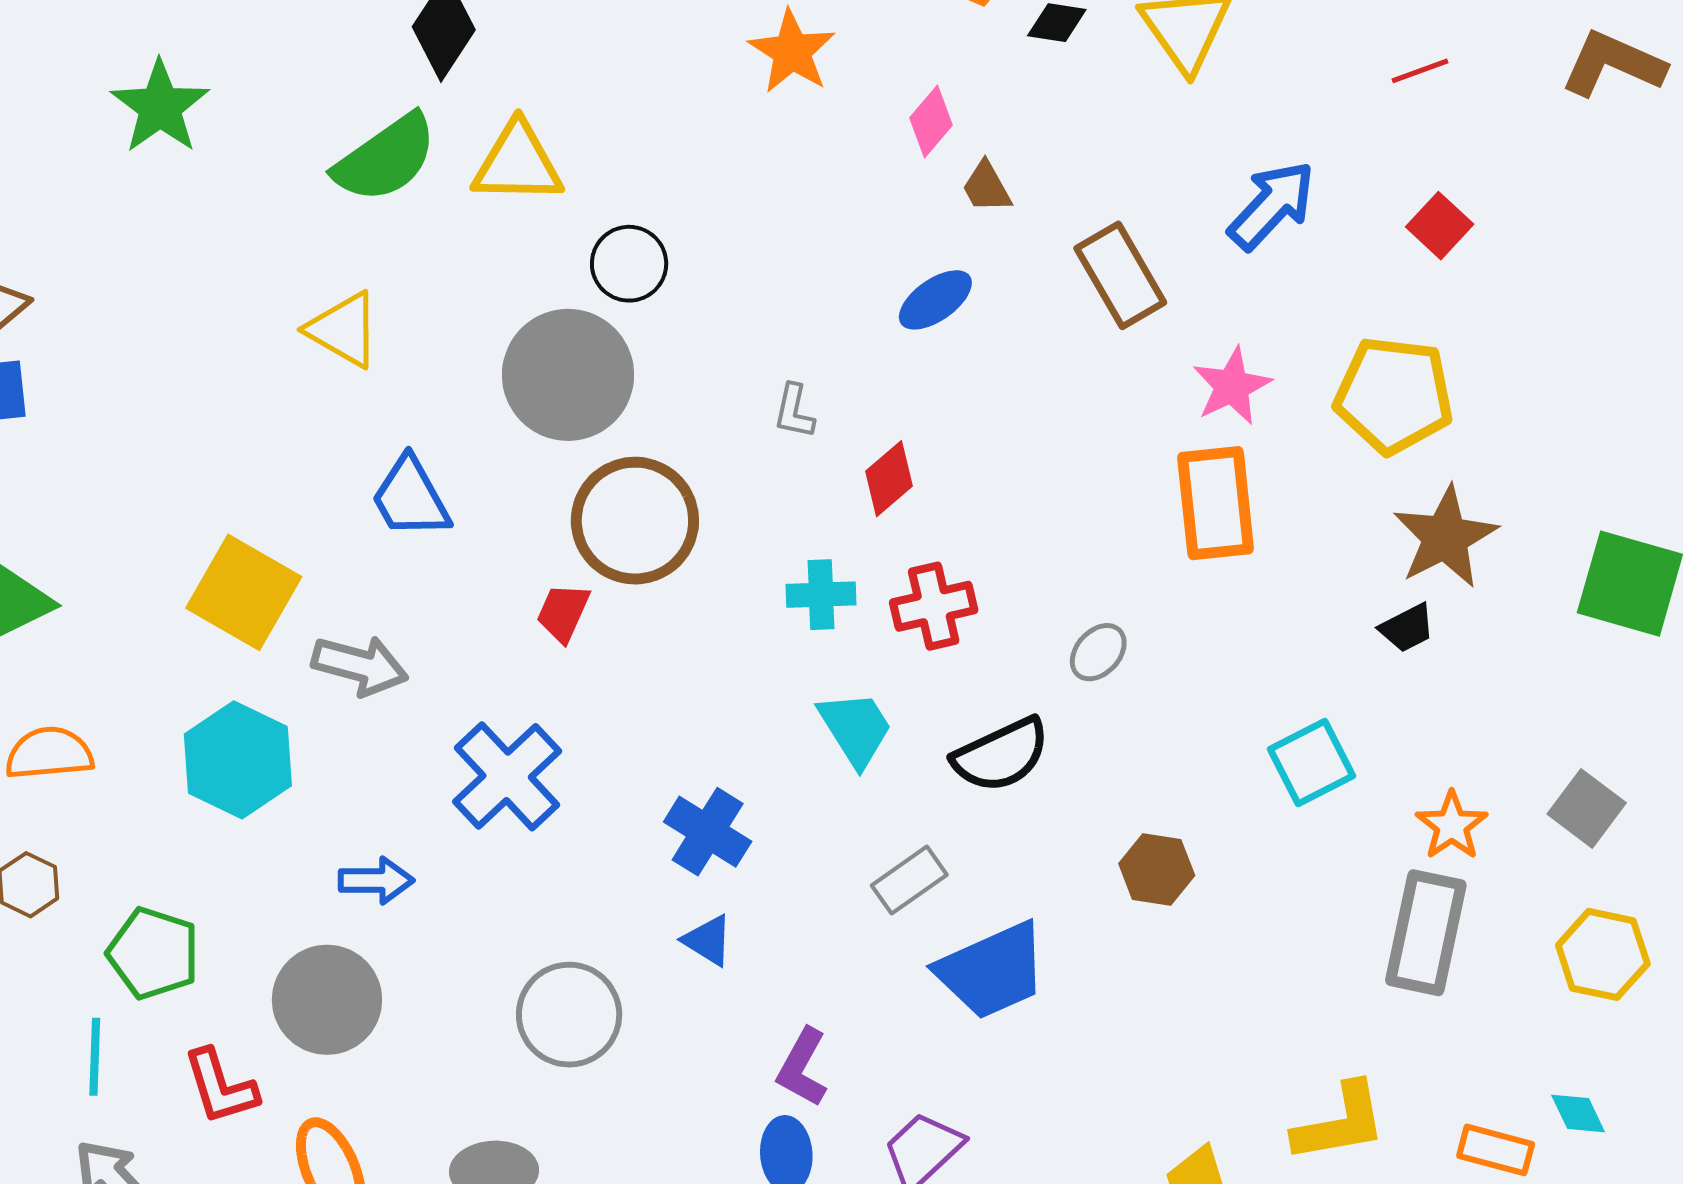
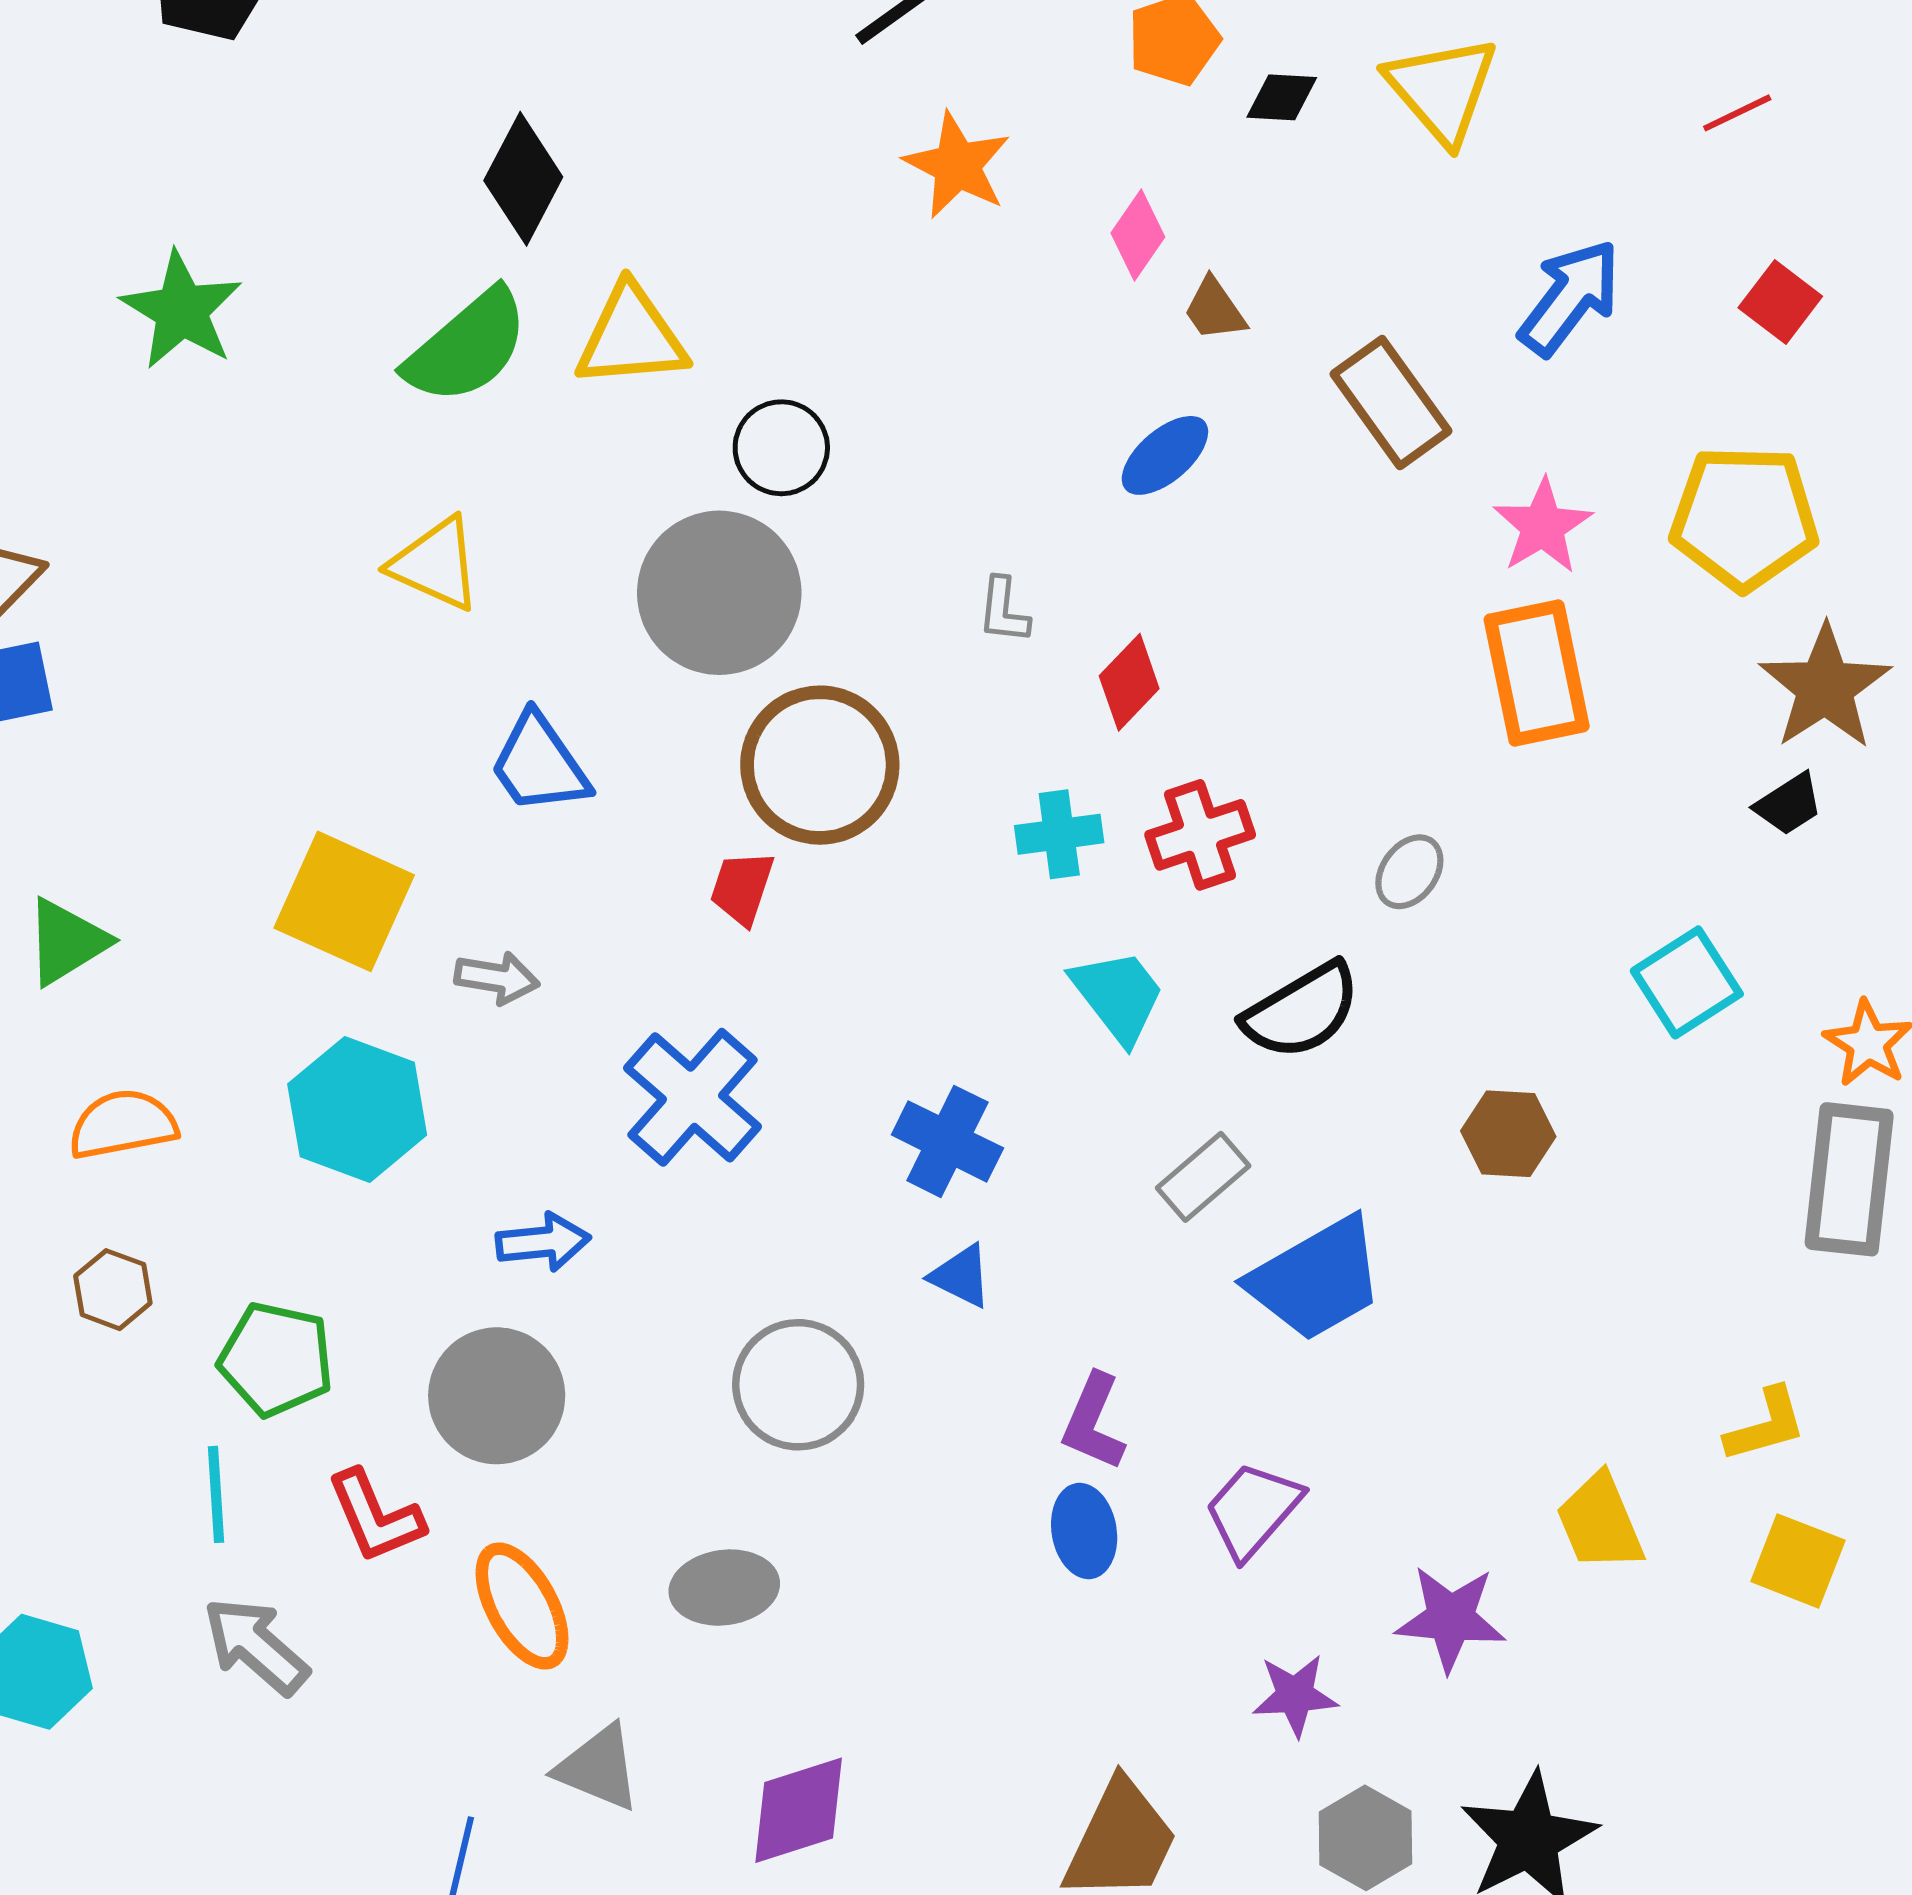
gray arrow: (360, 665) -> (497, 978), size x0.7
yellow L-shape: (1340, 1123) -> (1766, 1425), size x0.7

